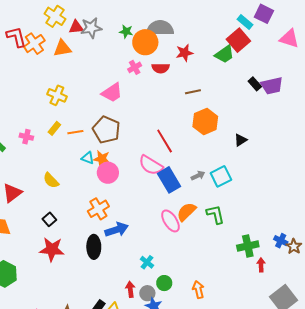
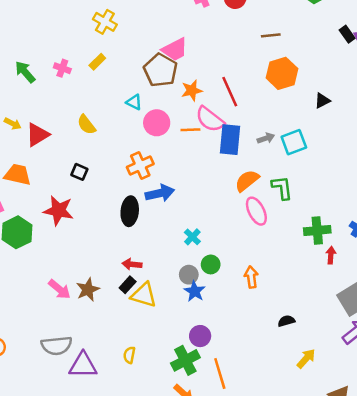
pink trapezoid: (112, 93) -> (175, 50), moved
orange line: (75, 132) -> (190, 130), moved
orange star: (102, 159) -> (192, 90), moved, turned -30
blue rectangle: (169, 180) -> (230, 140), turned 30
black square: (49, 219) -> (79, 172), turned -32
pink ellipse: (170, 221) -> (256, 211), moved
red star: (52, 249) -> (58, 210), moved
red arrow: (130, 289) -> (132, 264), moved, turned -84

